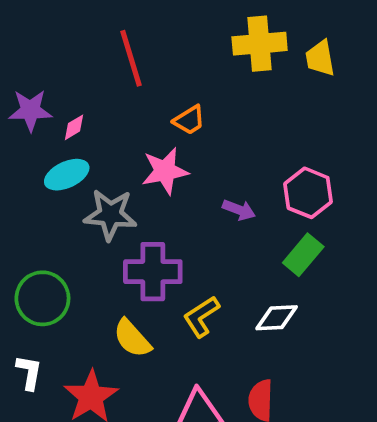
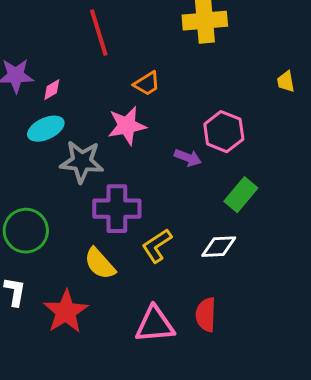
yellow trapezoid: (320, 58) -> (286, 82), moved, size x0.7
pink hexagon: (308, 193) -> (224, 132), moved

